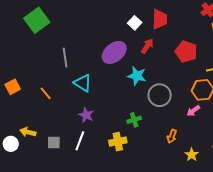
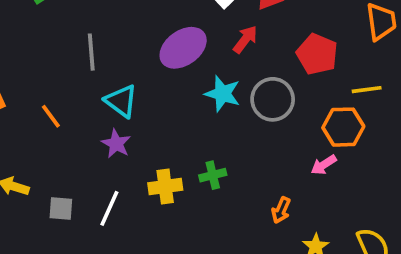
gray circle: (160, 95) -> (273, 99), moved
purple star: (86, 115) -> (116, 144), moved
yellow cross: (118, 142) -> (165, 186), moved

